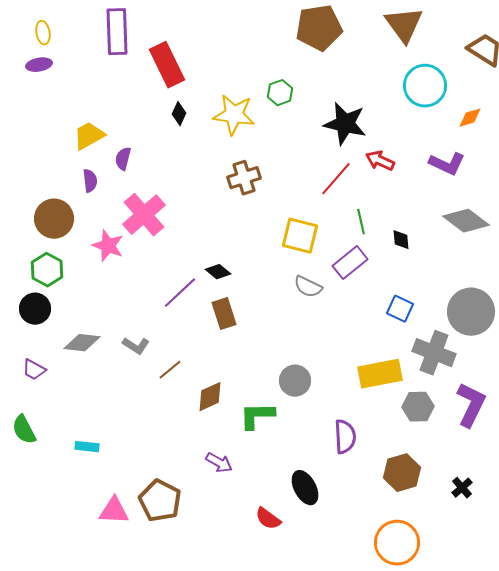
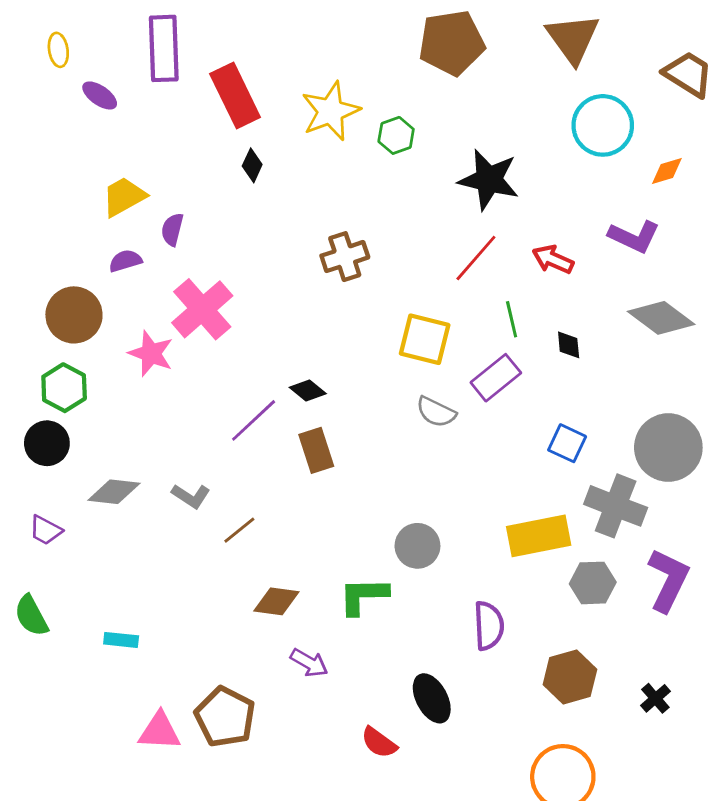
purple ellipse: (39, 65) -> (100, 95), moved, turned 45
yellow star: (234, 115) -> (331, 111), moved, turned -30
red arrow: (380, 161) -> (553, 259), moved
purple semicircle: (90, 181) -> (125, 261), turned -100
brown diamond: (210, 397) -> (276, 601), moved, turned 32

